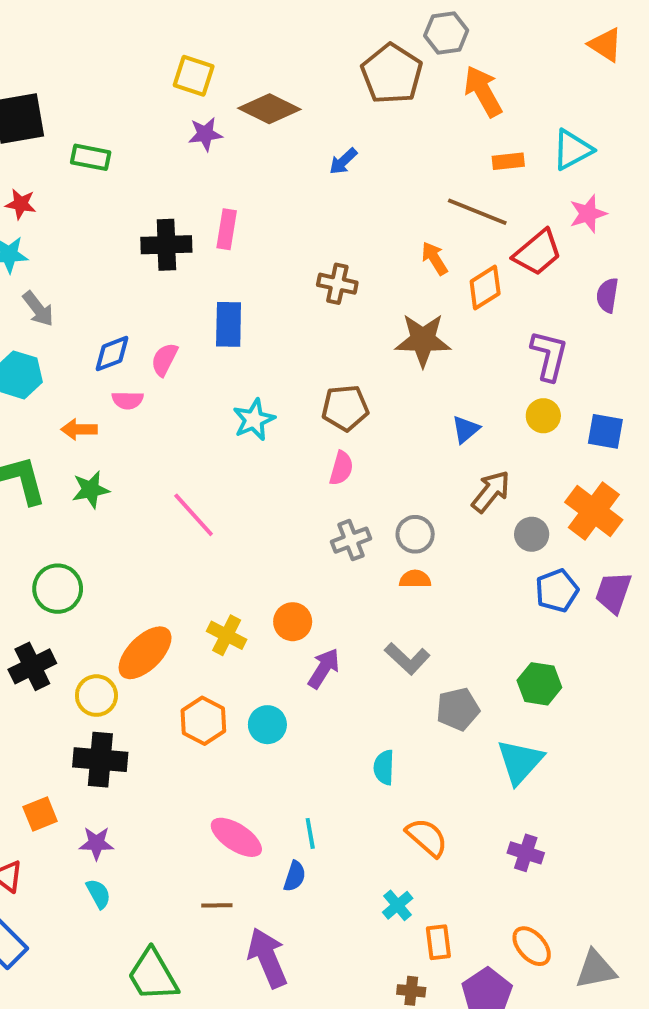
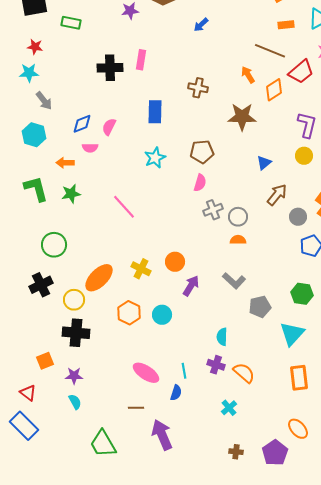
blue rectangle: (229, 324) -> (155, 112), moved
gray cross: (351, 540) -> (213, 210), moved
purple cross: (526, 853) -> (216, 365), moved
orange rectangle: (438, 942) -> (299, 378), moved, size x1.4

